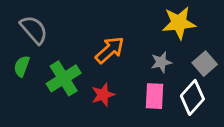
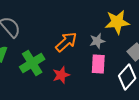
gray star: (161, 62) -> (97, 41), moved
pink rectangle: (155, 96) -> (98, 64), moved

